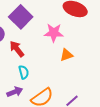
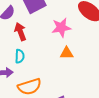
pink star: (54, 33) -> (61, 28), turned -30

